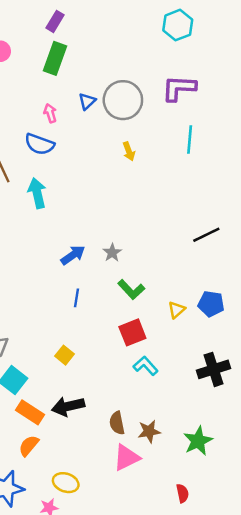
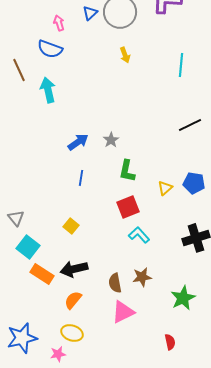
cyan line: (190, 139) -> (181, 65), moved
green L-shape: (131, 290) -> (127, 171), turned 55
brown star: (149, 431) -> (142, 277), moved
orange semicircle: (29, 446) -> (73, 300), moved

